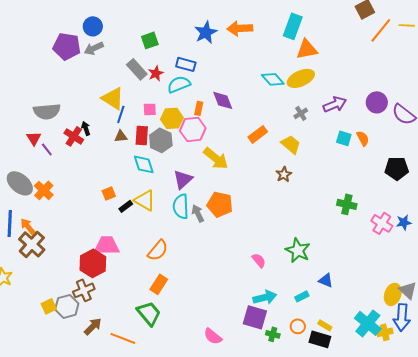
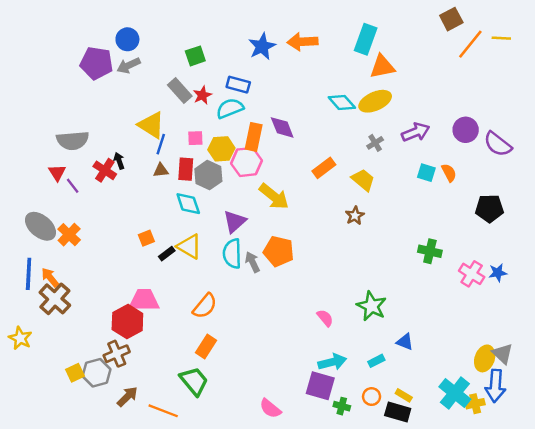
orange rectangle: (199, 108) -> (254, 137), size x1.6

